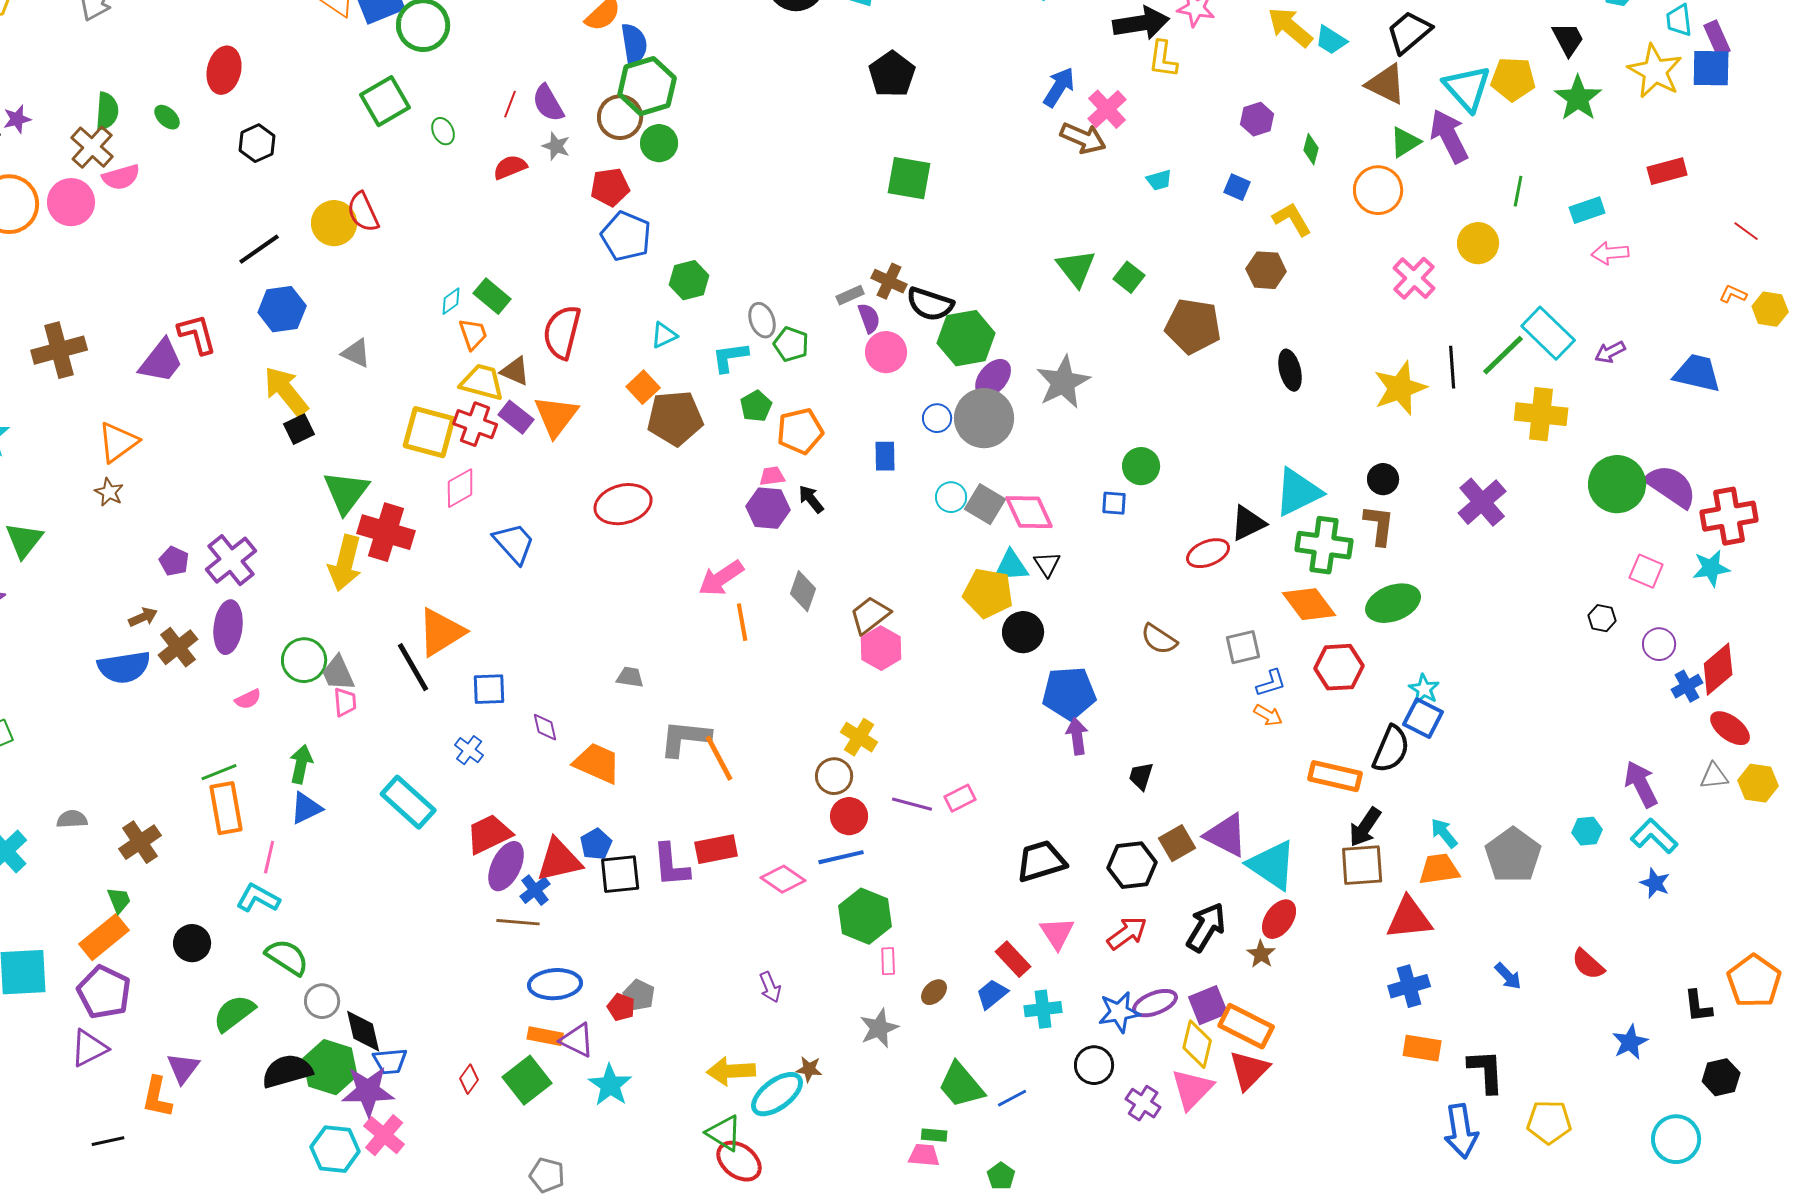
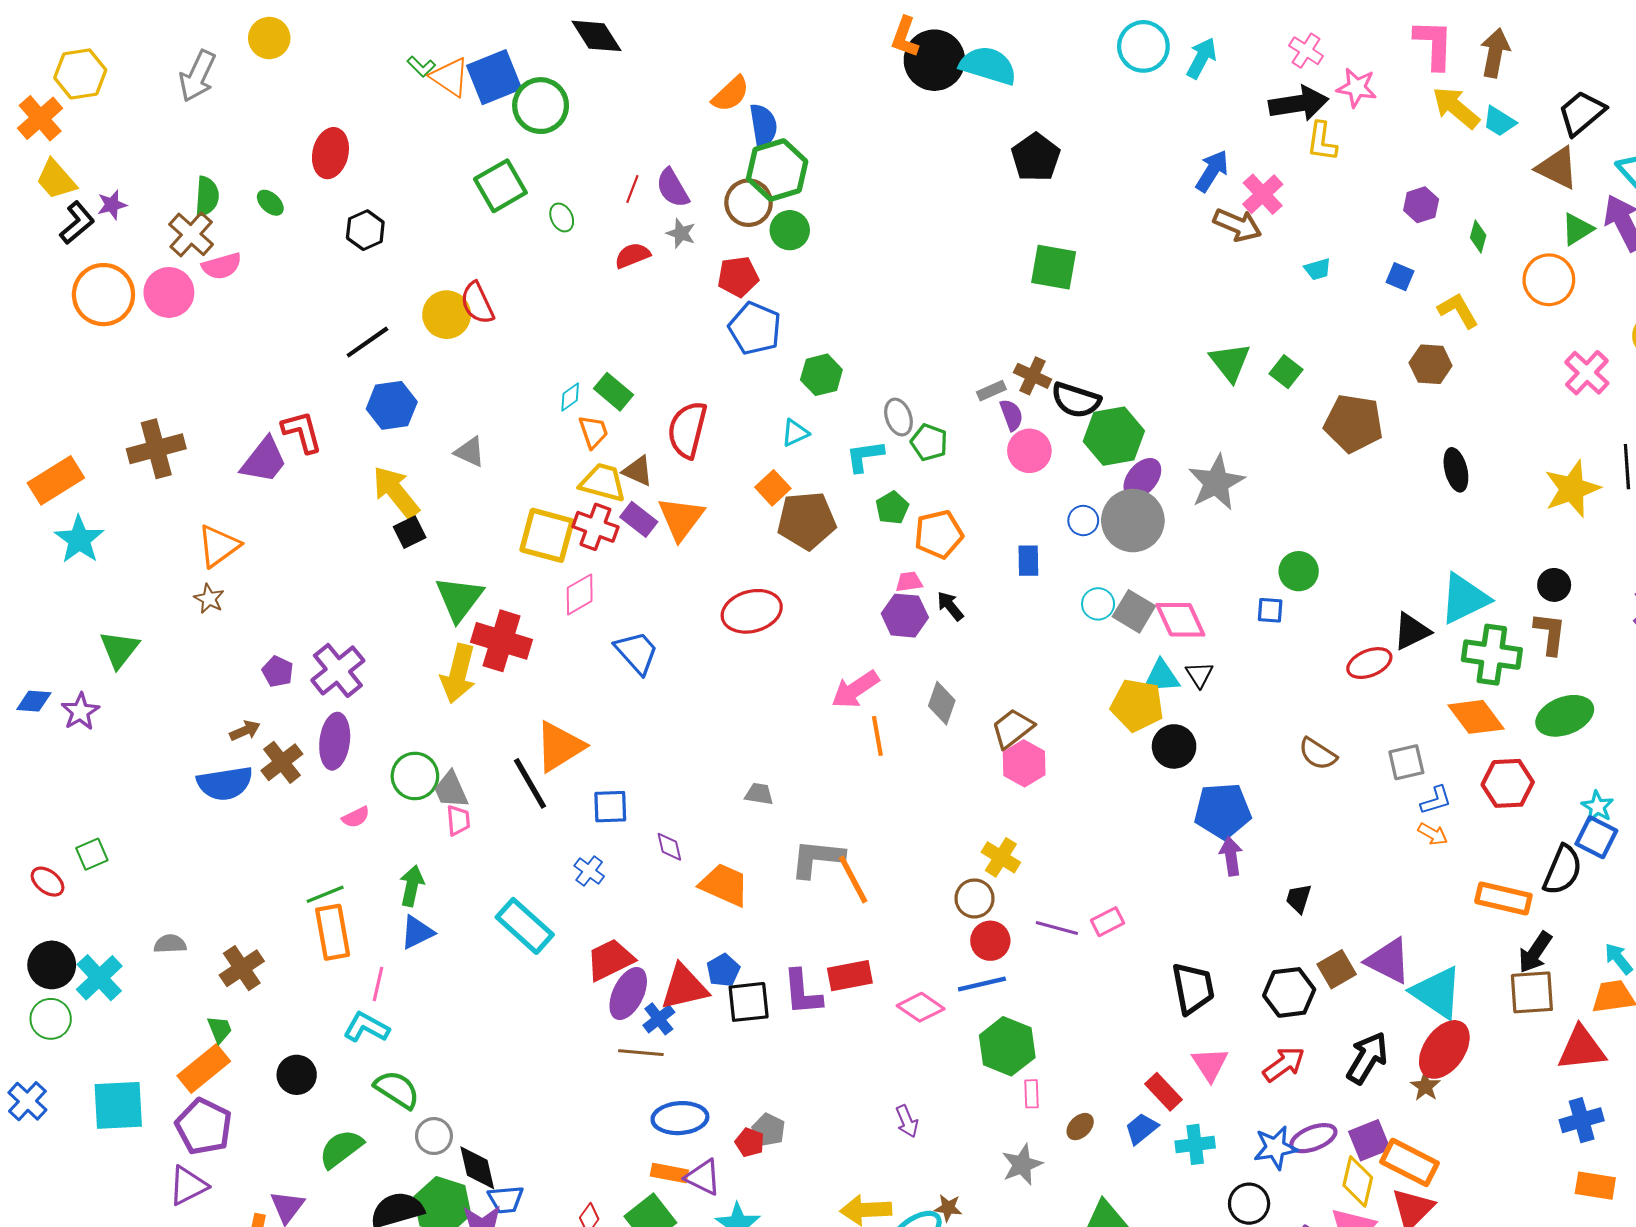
black trapezoid: (1041, 861) -> (1193, 988), turned 96
red ellipse: (1279, 919) -> (1444, 1049), size x1.4

